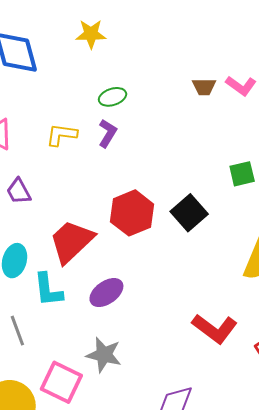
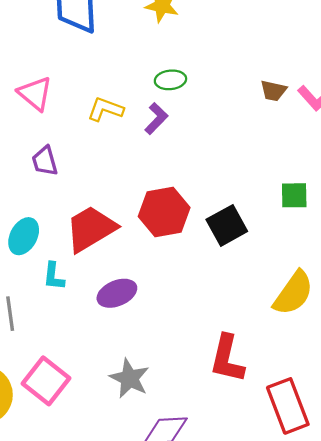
cyan L-shape: (48, 290) -> (54, 276), size x0.7
red L-shape: (215, 329) -> (227, 359), turned 54
gray star: (104, 355) -> (129, 378), moved

